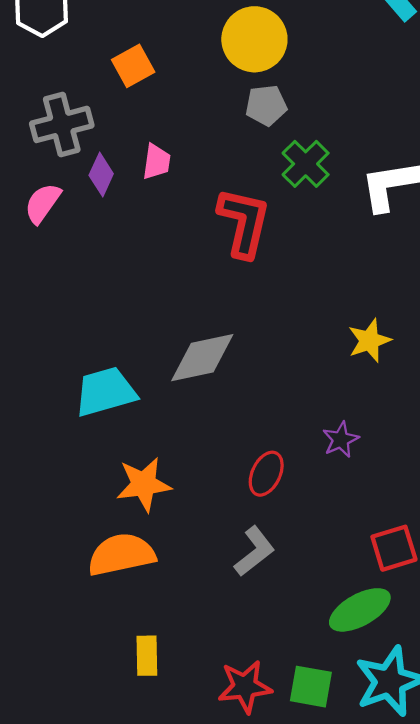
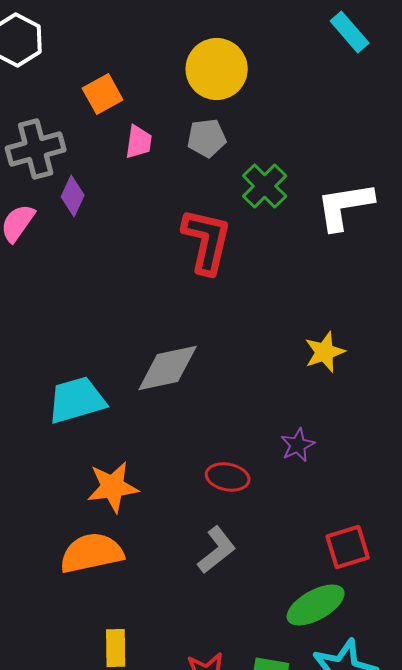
gray pentagon: (266, 105) -> (207, 138), moved
pink trapezoid: (156, 162) -> (139, 142), moved
red ellipse: (266, 474) -> (228, 477), turned 75

